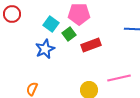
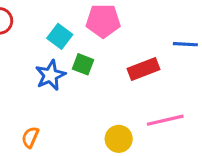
green square: (69, 34) -> (83, 64), moved, turned -32
red rectangle: (91, 45) -> (144, 69), moved

